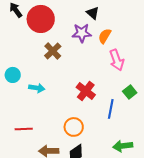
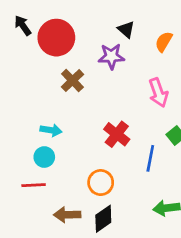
orange semicircle: (105, 36) -> (164, 42), moved
cyan circle: (13, 75) -> (44, 157), moved

